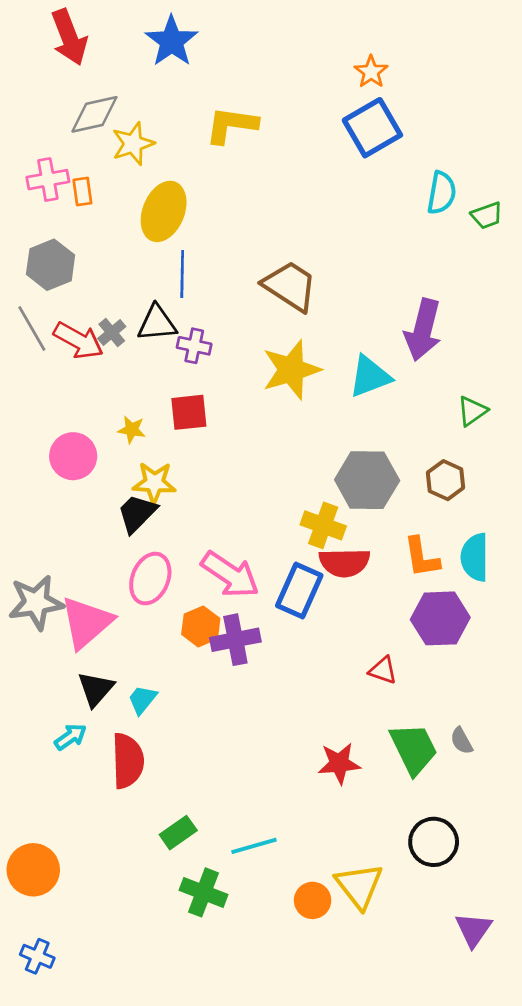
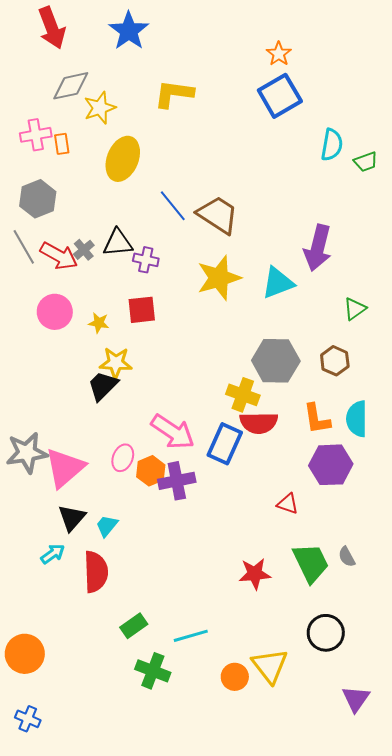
blue line: (182, 274) -> (173, 206), moved, turned -40
pink circle: (73, 456) -> (55, 312), moved
pink ellipse: (150, 579) -> (123, 458), moved, size x0.7

